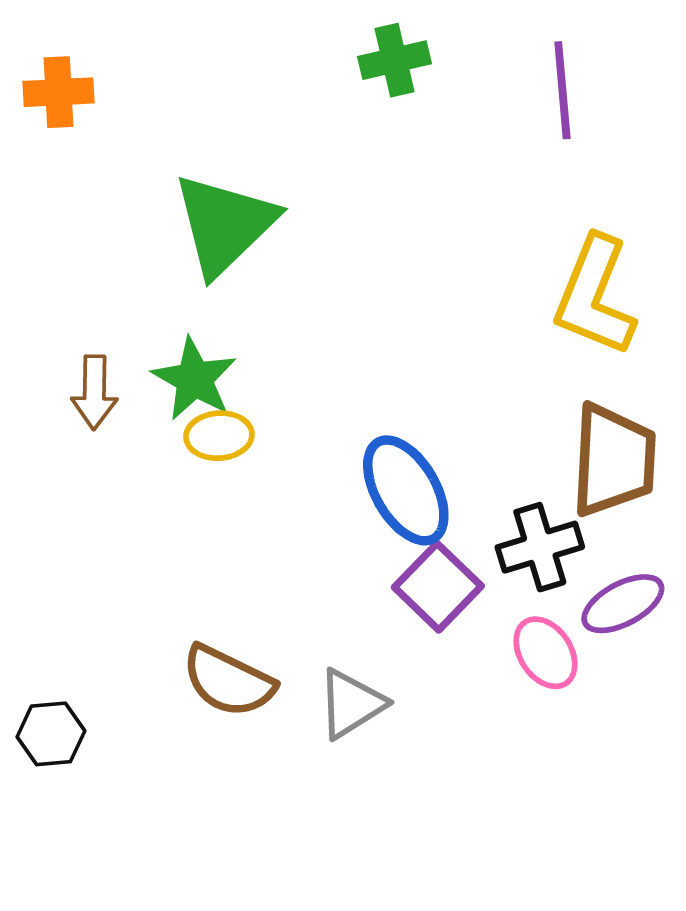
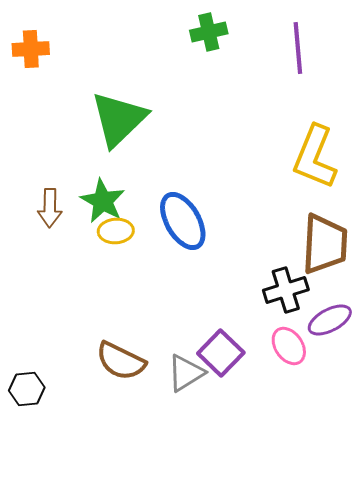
blue ellipse: (406, 490) -> (183, 221), moved
purple square: (438, 587) -> (221, 353), moved

